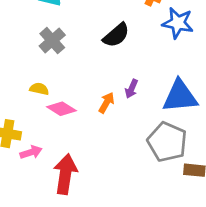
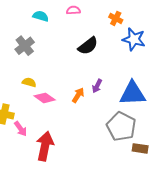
gray cross: (52, 41) -> (25, 46), moved
pink arrow: (31, 152) -> (21, 129), turned 70

